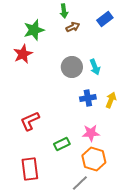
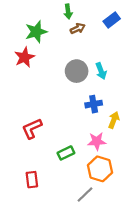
yellow arrow: (111, 100) -> (114, 120), moved
red rectangle: (30, 169) -> (32, 180), size x0.7

